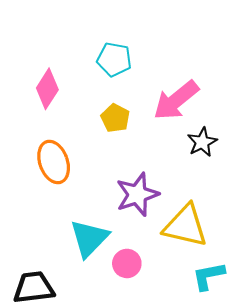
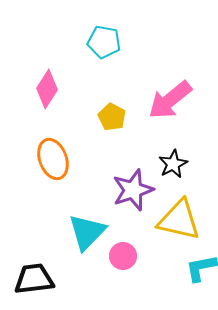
cyan pentagon: (114, 59) -> (104, 42), moved
black star: (202, 142) -> (173, 164), moved

